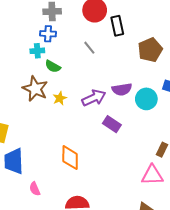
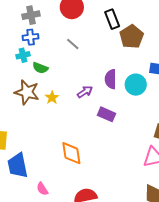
black rectangle: (117, 26) -> (112, 19), moved
purple semicircle: (122, 89) -> (111, 79), turned 108
purple arrow: (94, 98) -> (85, 92), size x0.7

